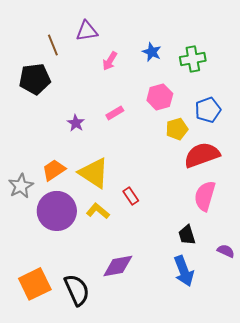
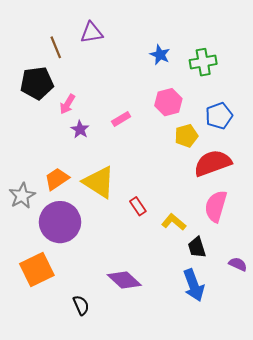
pink arrow: (110, 61) -> (67, 104), moved
yellow L-shape: (98, 211) -> (174, 222), moved
purple diamond: (118, 266) -> (124, 280), turned 52
orange square: (35, 284) -> (37, 269), moved
black semicircle: (77, 290) -> (81, 305), size x0.6

